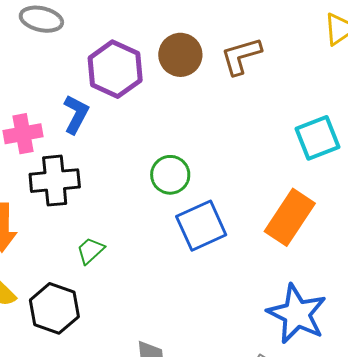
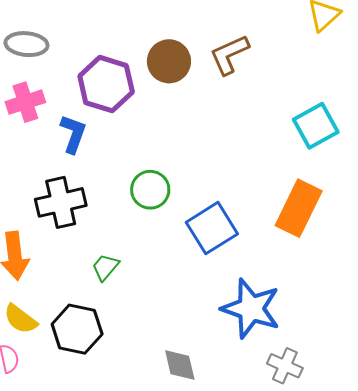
pink cross: (23, 134) -> (25, 102), moved
green circle: (170, 175) -> (150, 190), moved
blue star: (297, 314) -> (251, 308), moved

